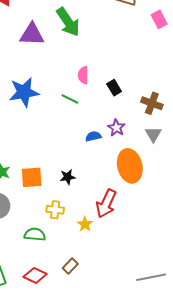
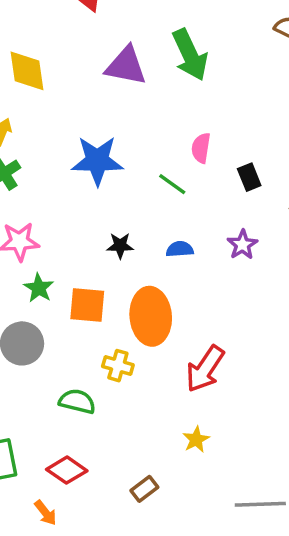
blue semicircle: (93, 136) -> (180, 249), moved
orange ellipse: (130, 166) -> (151, 316), moved
black star: (68, 177) -> (120, 246), moved
yellow star: (85, 224) -> (196, 440), moved
brown rectangle: (70, 266) -> (144, 489), moved

